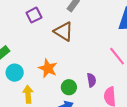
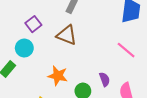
cyan circle: (15, 73) -> (24, 48), moved

